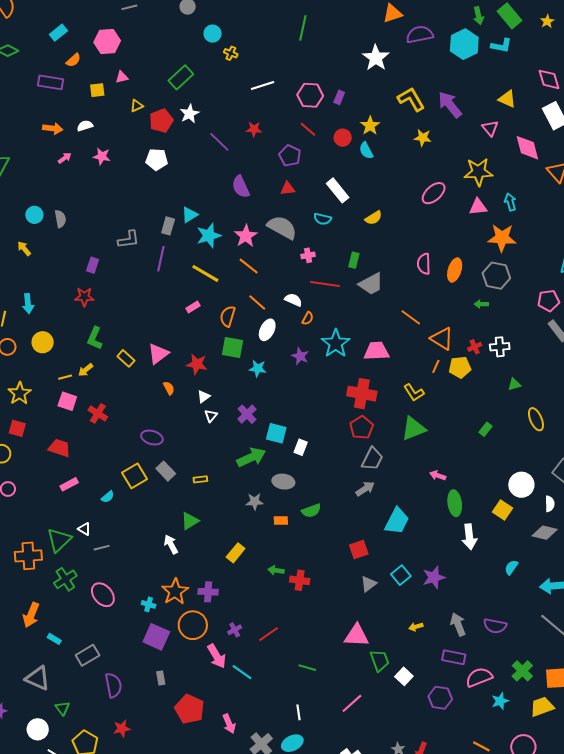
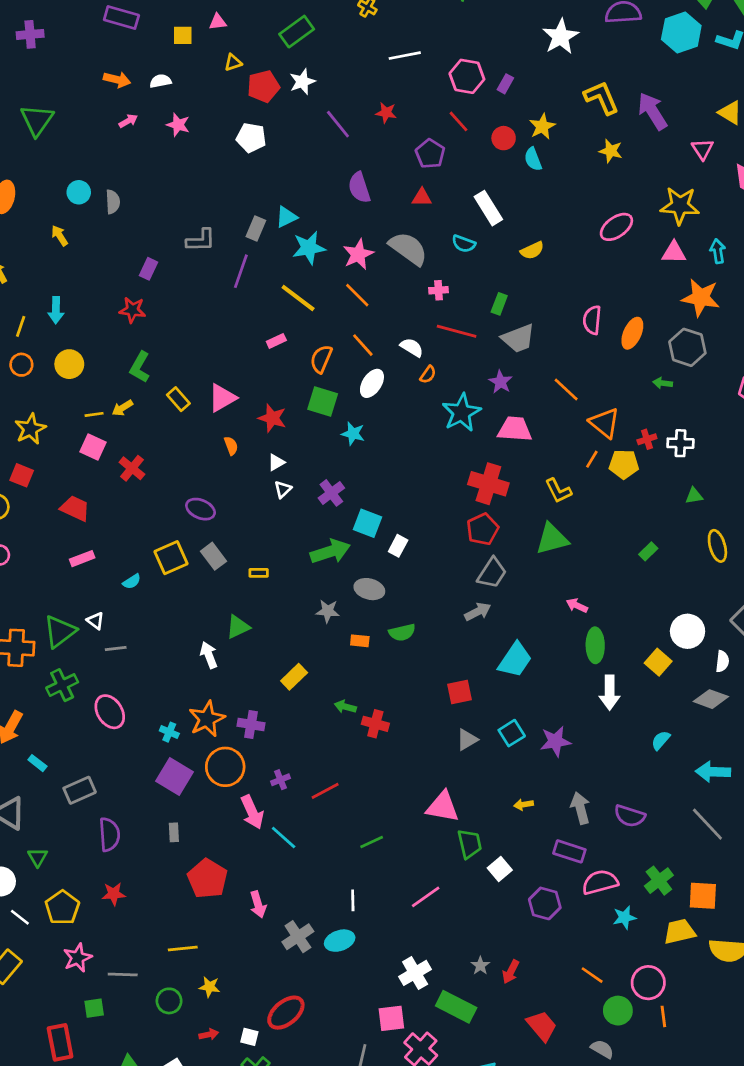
purple star: (300, 356) -> (500, 382), moved
green line: (307, 668) -> (372, 842), turned -48

